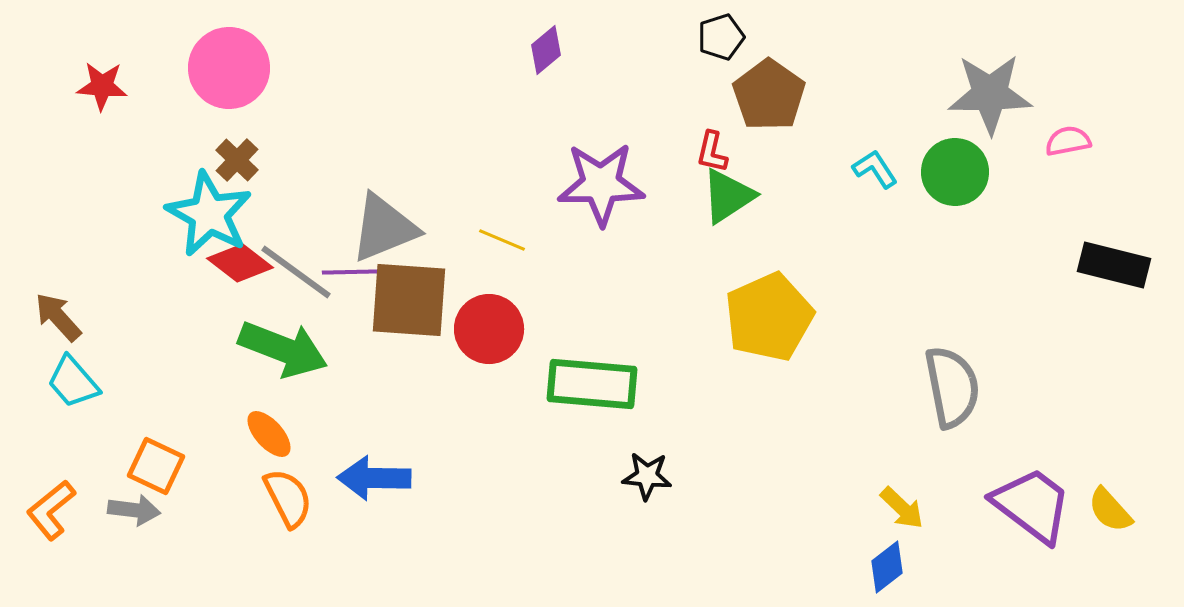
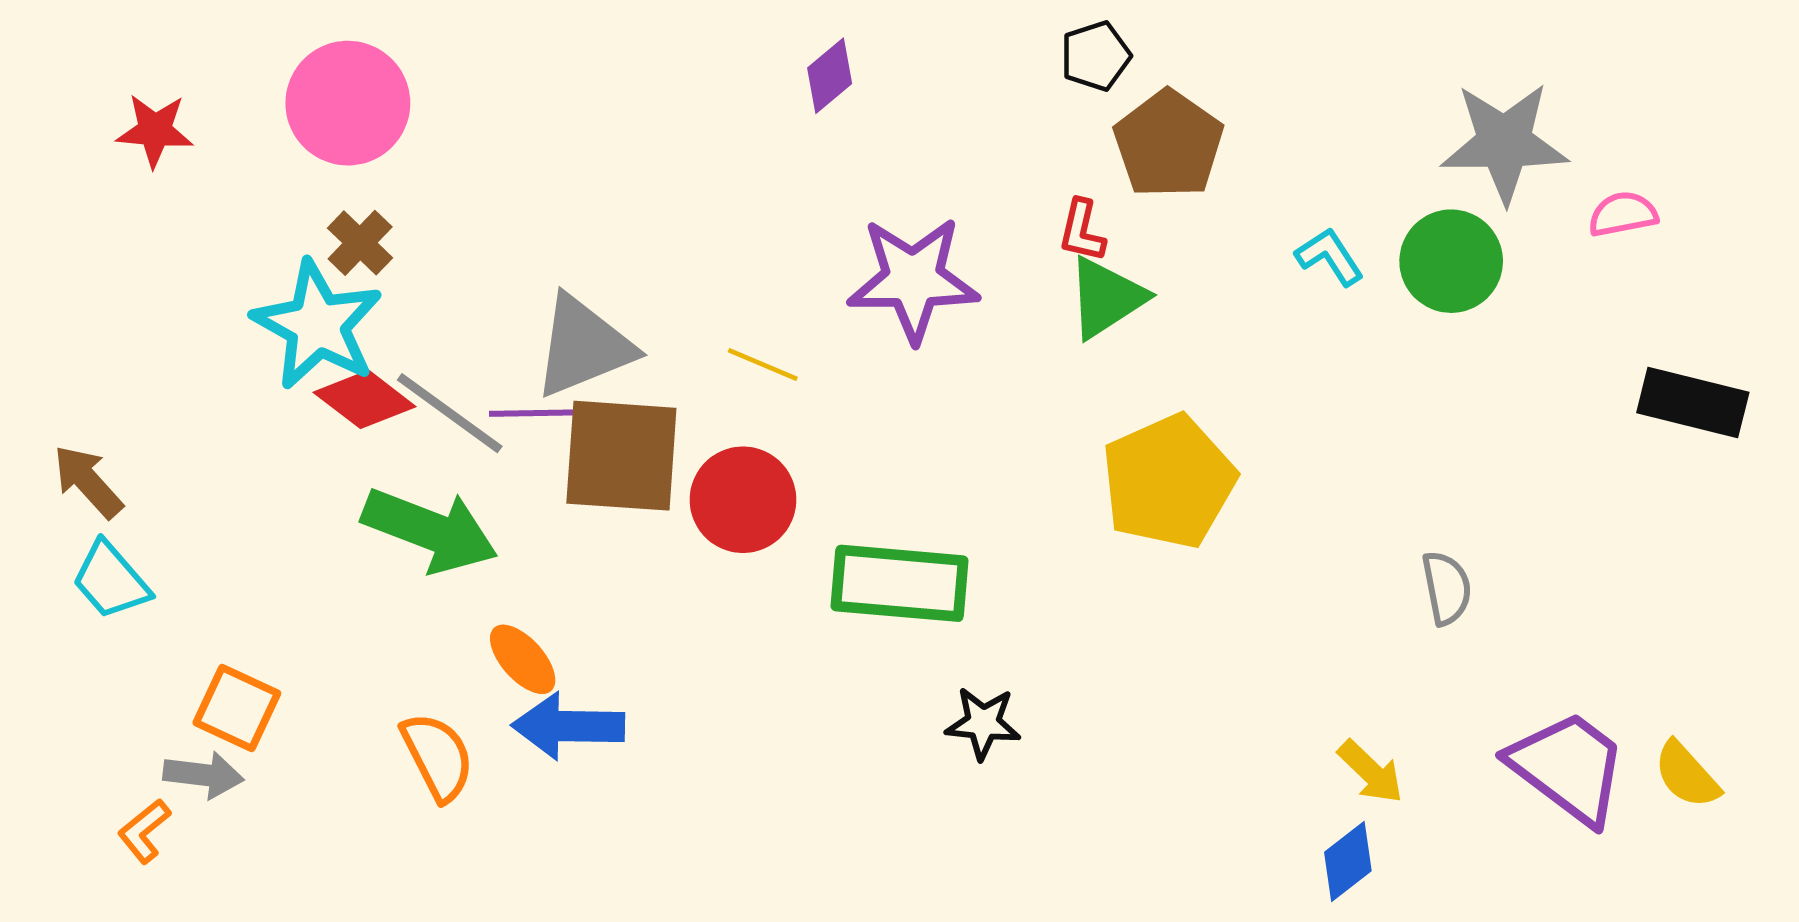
gray semicircle: (952, 387) -> (1447, 588), size x0.6
orange ellipse: (269, 434) -> (523, 659), moved
orange L-shape: (51, 510) -> (144, 831), moved, size x0.7

